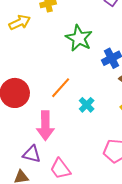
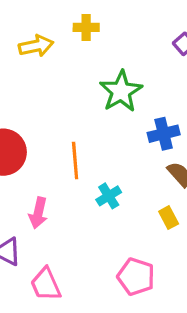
orange line: (61, 88) -> (75, 160), turned -60
pink arrow: (45, 126) -> (38, 213), size x0.7

